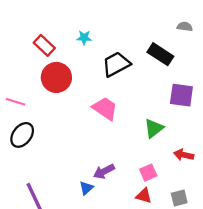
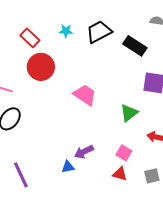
black trapezoid: (116, 64) -> (99, 32), moved
pink square: (148, 173) -> (124, 153), turned -35
blue triangle: (86, 188) -> (68, 167), turned 32

